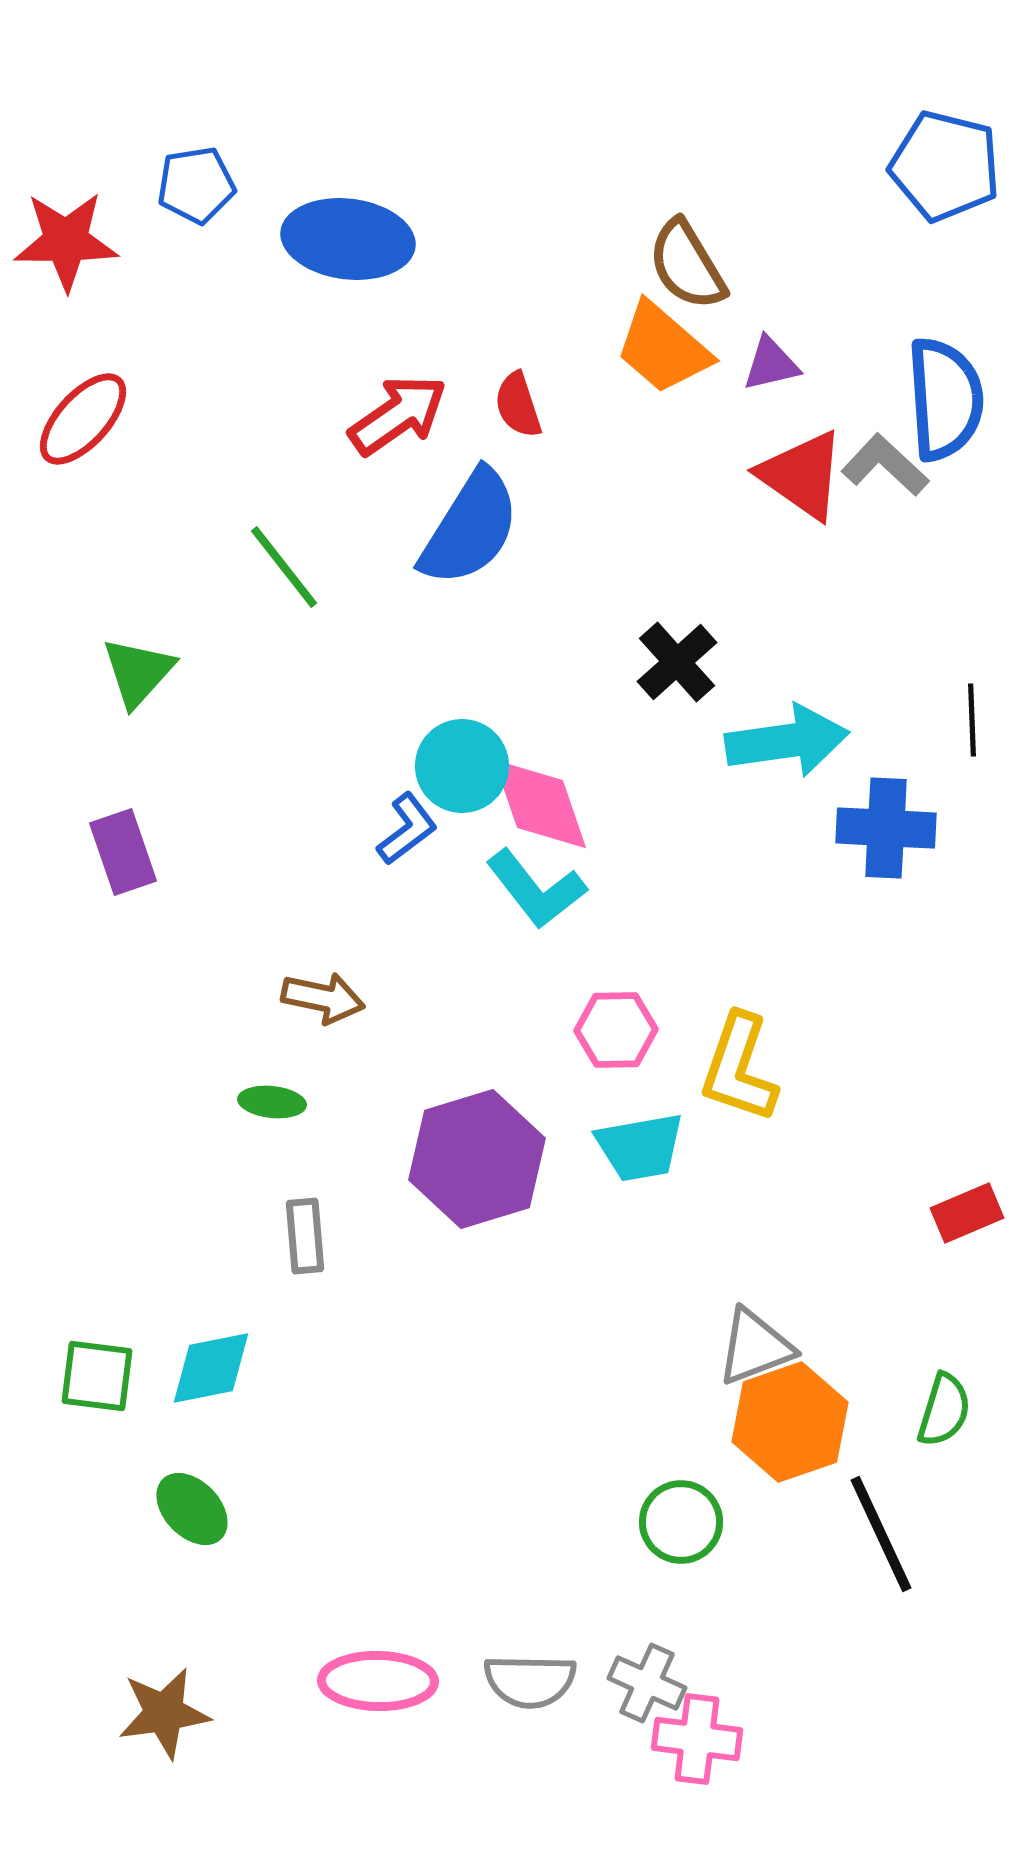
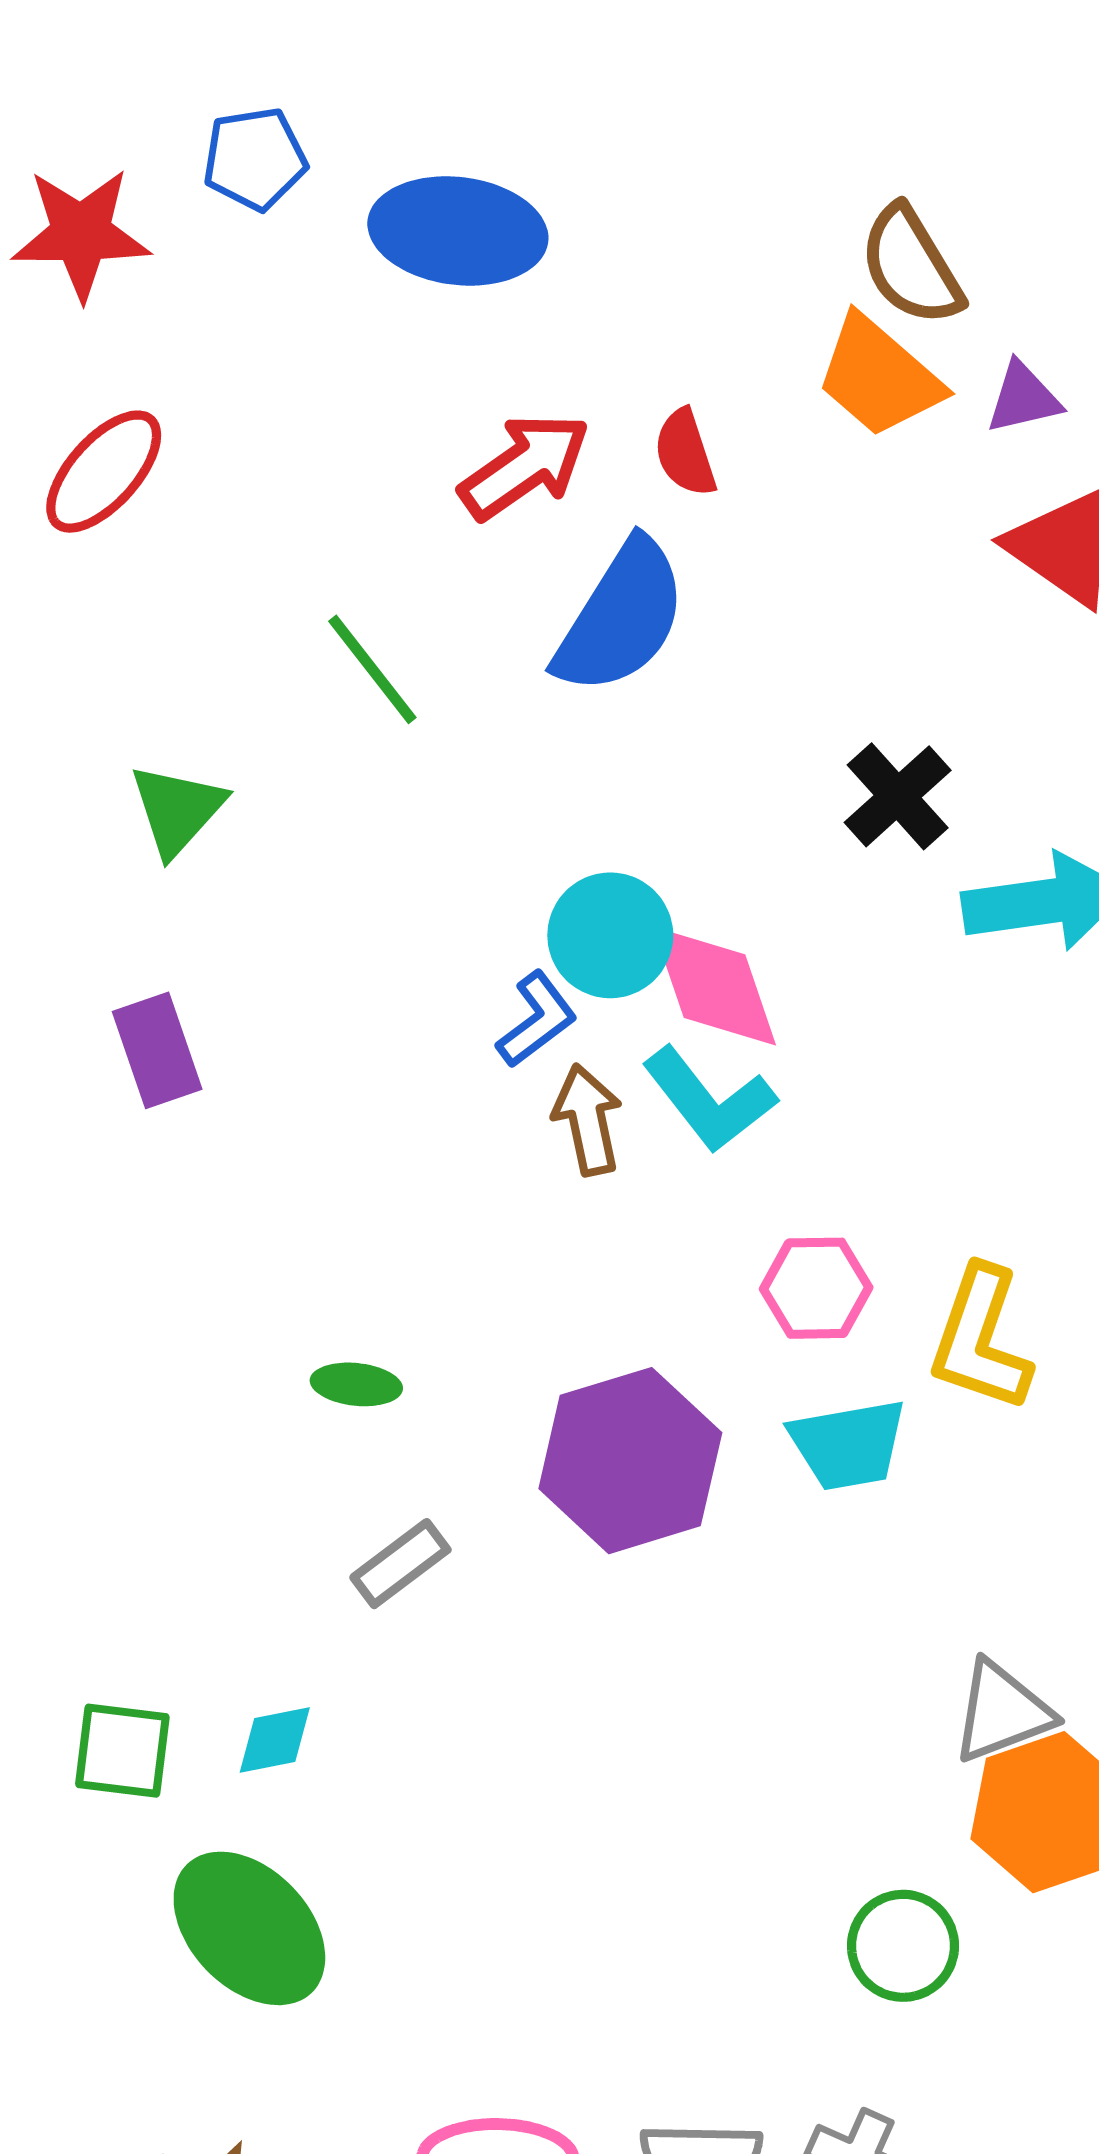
brown arrow: (323, 998) -> (588, 1120), moved, turned -114
gray rectangle: (305, 1236) -> (400, 1564), turned 58
cyan diamond: (211, 1368) -> (275, 1740), size x0.7
green ellipse: (192, 1509) -> (249, 1928), size x1.6

